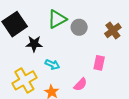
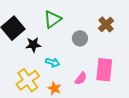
gray circle: (79, 27) -> (80, 38), moved
pink rectangle: (99, 63) -> (104, 70), moved, size x1.6

